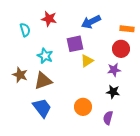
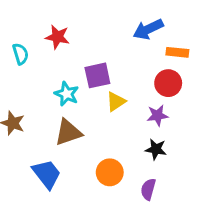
blue arrow: (91, 22) -> (148, 29), moved
cyan star: (45, 56) -> (67, 94), moved
brown triangle: (43, 81) -> (68, 132), moved

